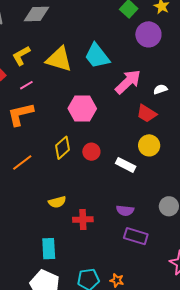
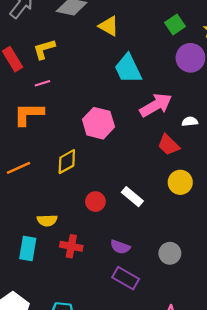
yellow triangle: (59, 59) -> (109, 26), moved, size x0.7
yellow circle: (149, 145) -> (180, 182), moved
red circle: (91, 152) -> (95, 202), moved
cyan rectangle: (49, 249) -> (28, 248), moved

